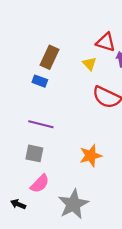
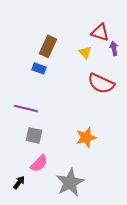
purple line: (41, 124) -> (26, 108), moved
black arrow: (18, 204) -> (19, 182), turned 104

